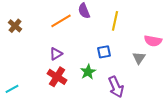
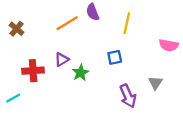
gray triangle: (139, 58) -> (155, 83), moved
green star: (88, 72) -> (80, 73), moved
red cross: (57, 77) -> (33, 71), moved, turned -36

